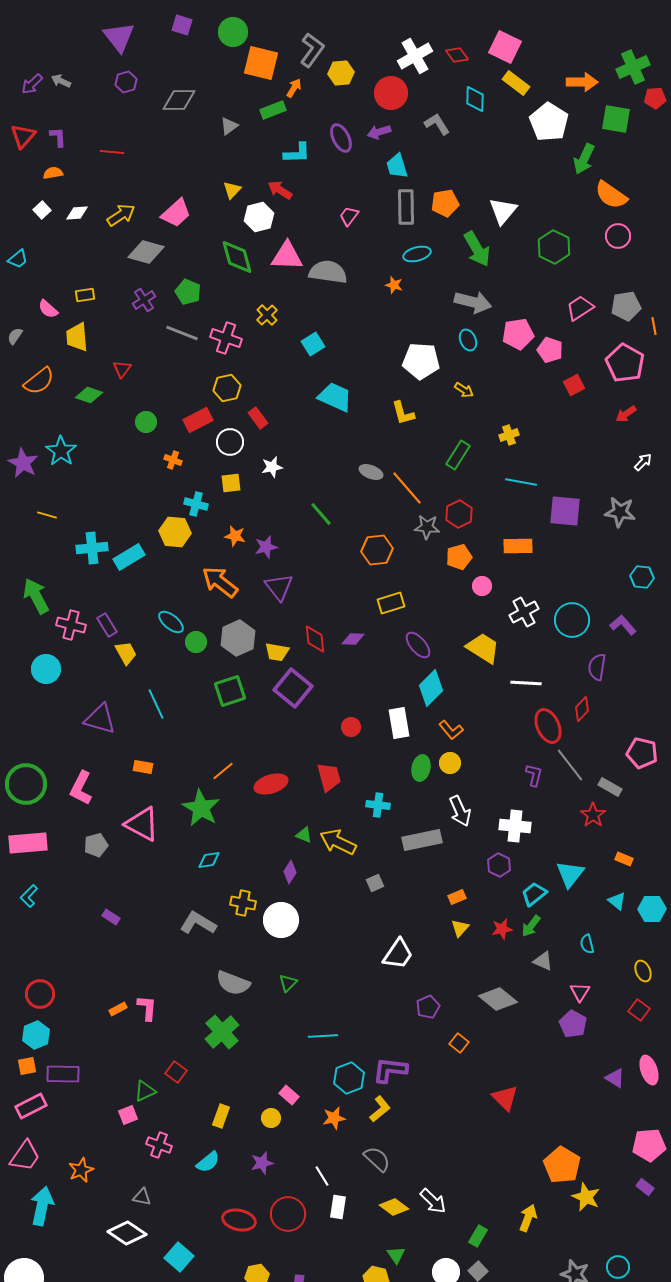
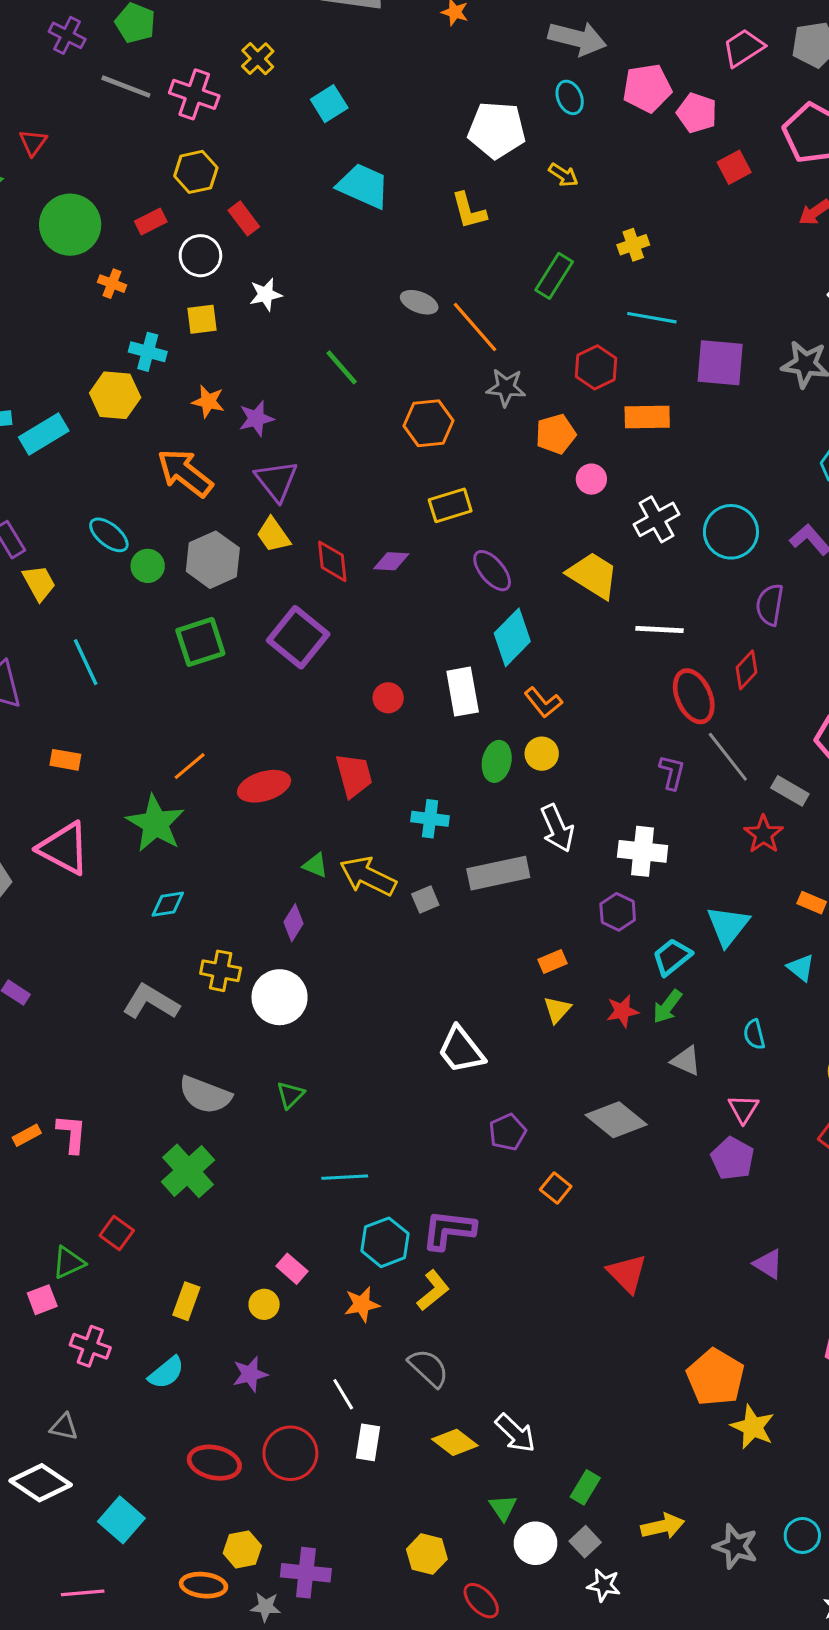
purple cross: (144, 300) -> (67, 35), turned -30
red rectangle: (198, 420) -> (151, 222), size x0.7
green circle: (146, 422) -> (70, 225), size x1.8
red hexagon: (459, 514) -> (596, 367), moved
yellow trapezoid: (277, 652) -> (273, 535), moved, turned 45
gray square: (375, 883) -> (425, 899), moved
white trapezoid: (398, 954) -> (461, 1050), turned 108
purple triangle: (615, 1078) -> (768, 1264), moved
yellow arrow: (528, 1218) -> (663, 1526), moved, turned 56
green triangle: (396, 1255) -> (503, 1508), moved

